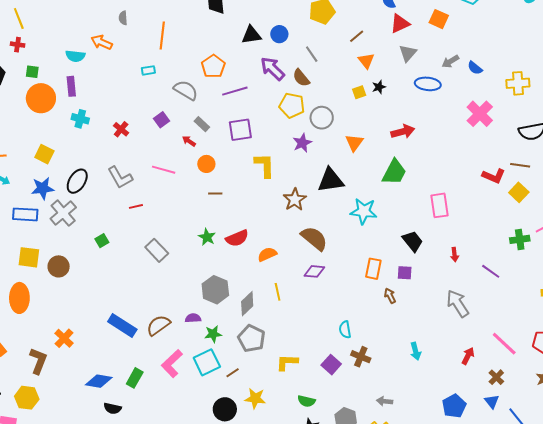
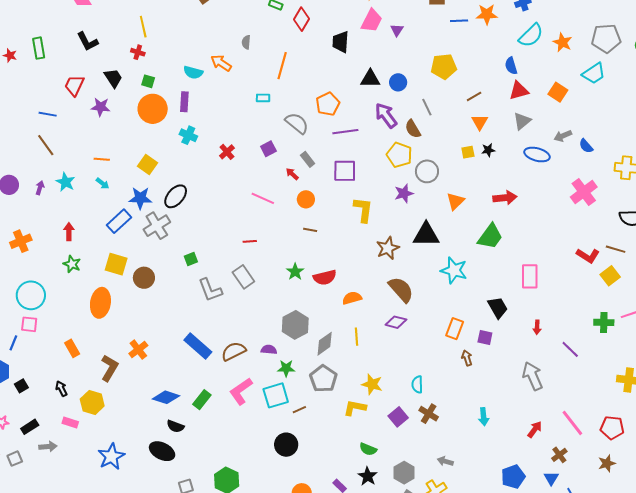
gray L-shape: (120, 177) -> (210, 290), moved
red line: (136, 206) -> (250, 241), moved
blue rectangle: (25, 214) -> (119, 221), turned -55
yellow star: (255, 398) -> (372, 384), moved

